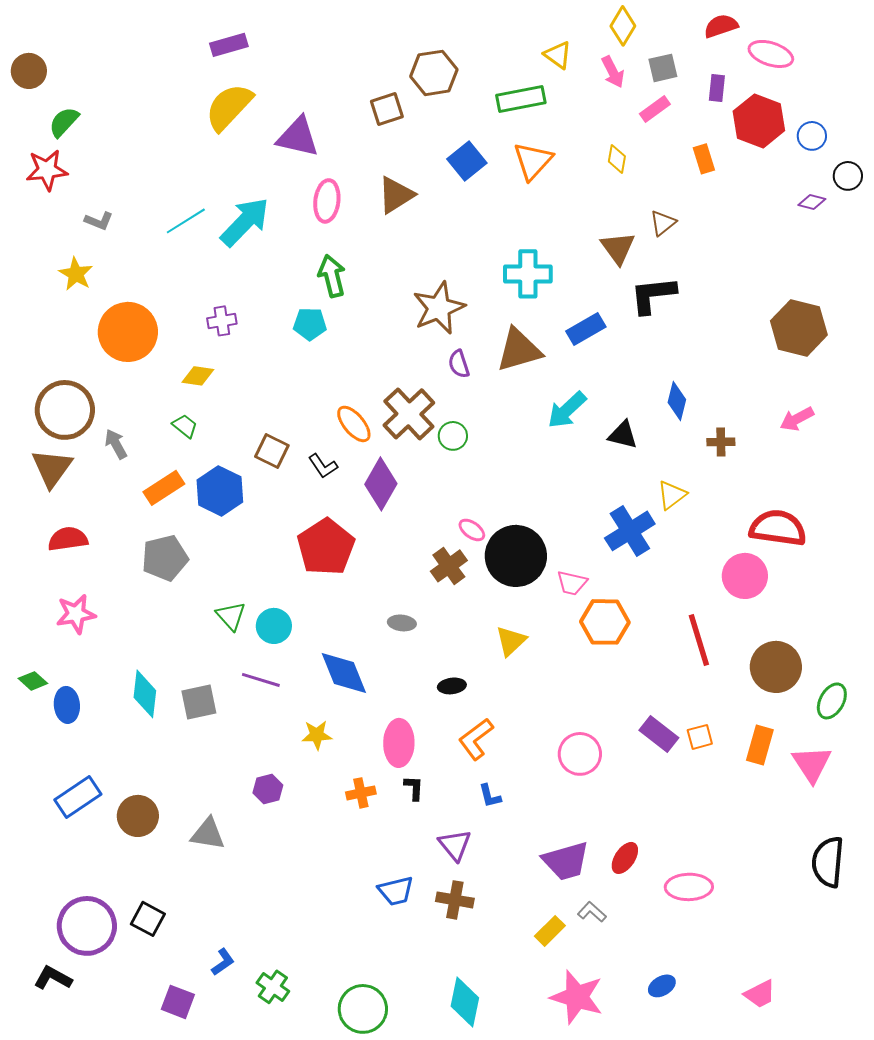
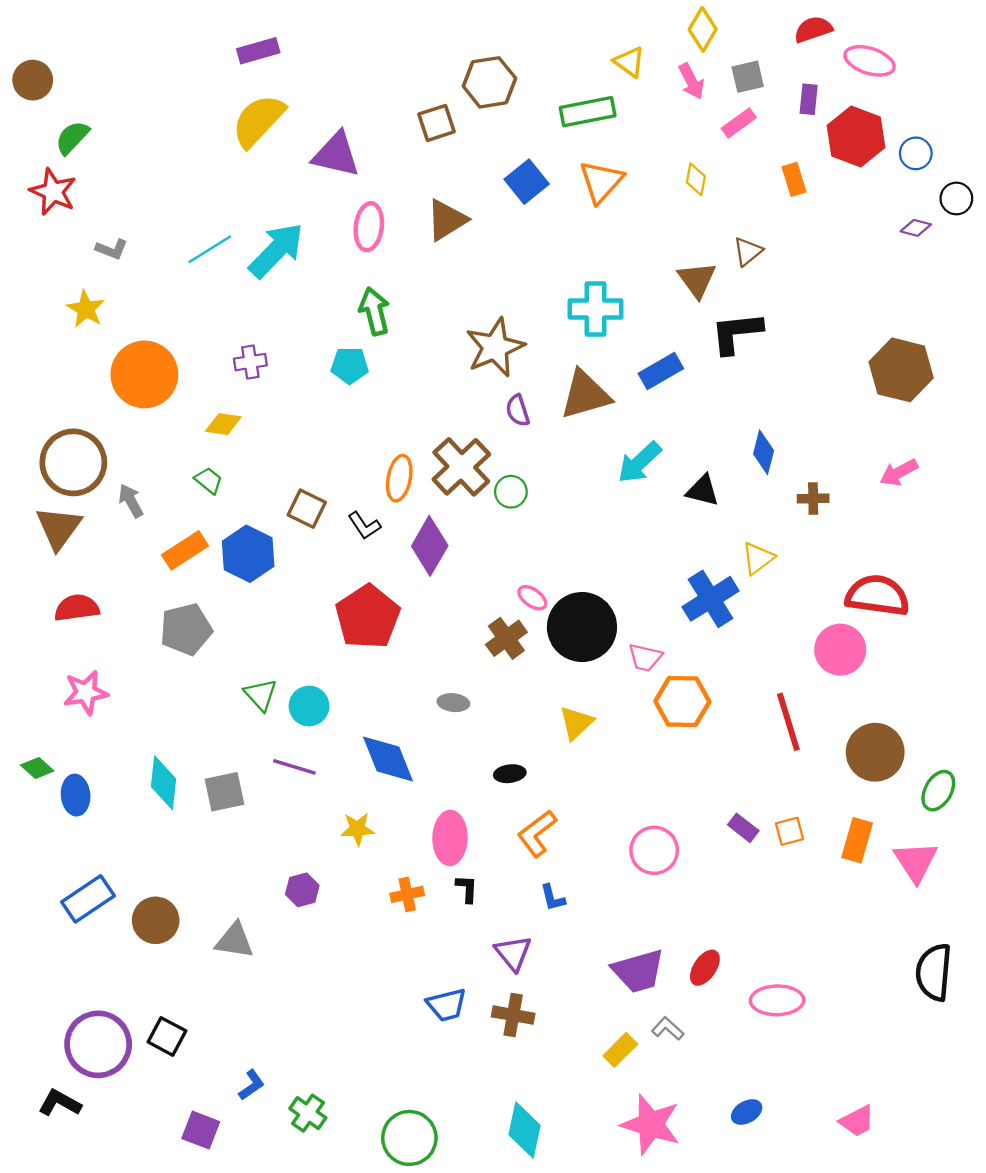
red star: (47, 170) -> (53, 192), turned 30
orange ellipse: (354, 424) -> (399, 478), turned 51
purple rectangle: (659, 734) -> (743, 828), size x0.7

